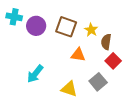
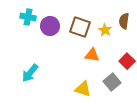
brown semicircle: (106, 42) -> (124, 21), moved
cyan arrow: (35, 74) -> (30, 73), moved

